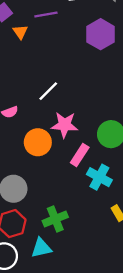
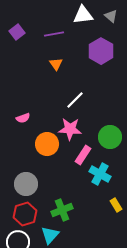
orange triangle: (20, 32) -> (56, 64), moved
white line: (48, 91) -> (75, 100), moved
cyan triangle: (41, 248) -> (50, 235), turned -36

